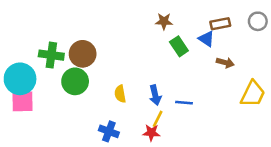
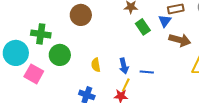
blue triangle: (206, 39) -> (165, 21), turned 32
brown circle: (83, 54) -> (81, 15), moved
brown arrow: (225, 63) -> (180, 40), size x1.5
pink square: (23, 101) -> (34, 74), moved, turned 30

